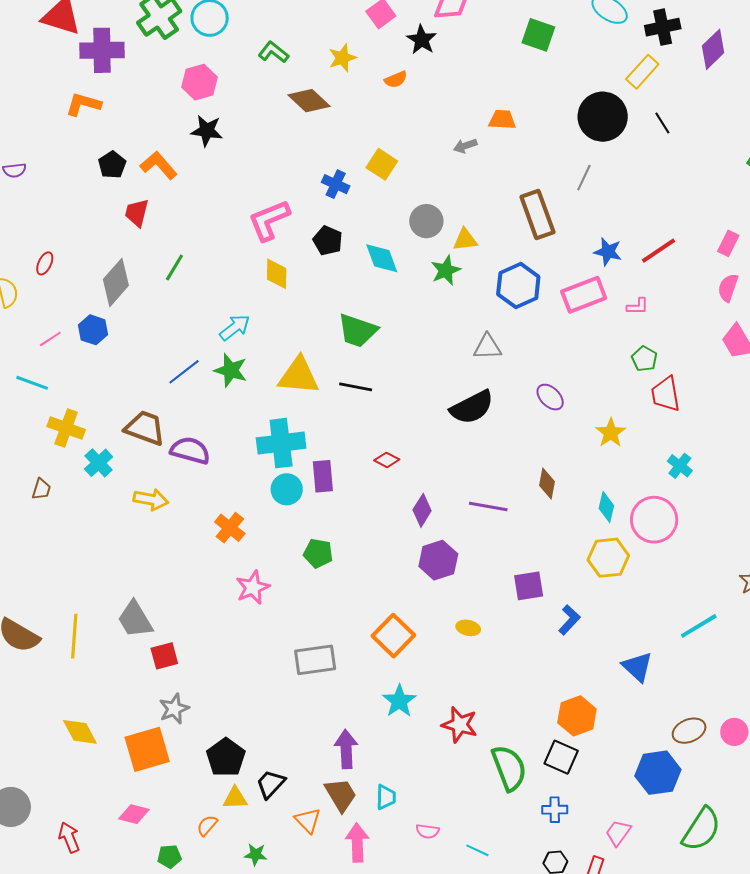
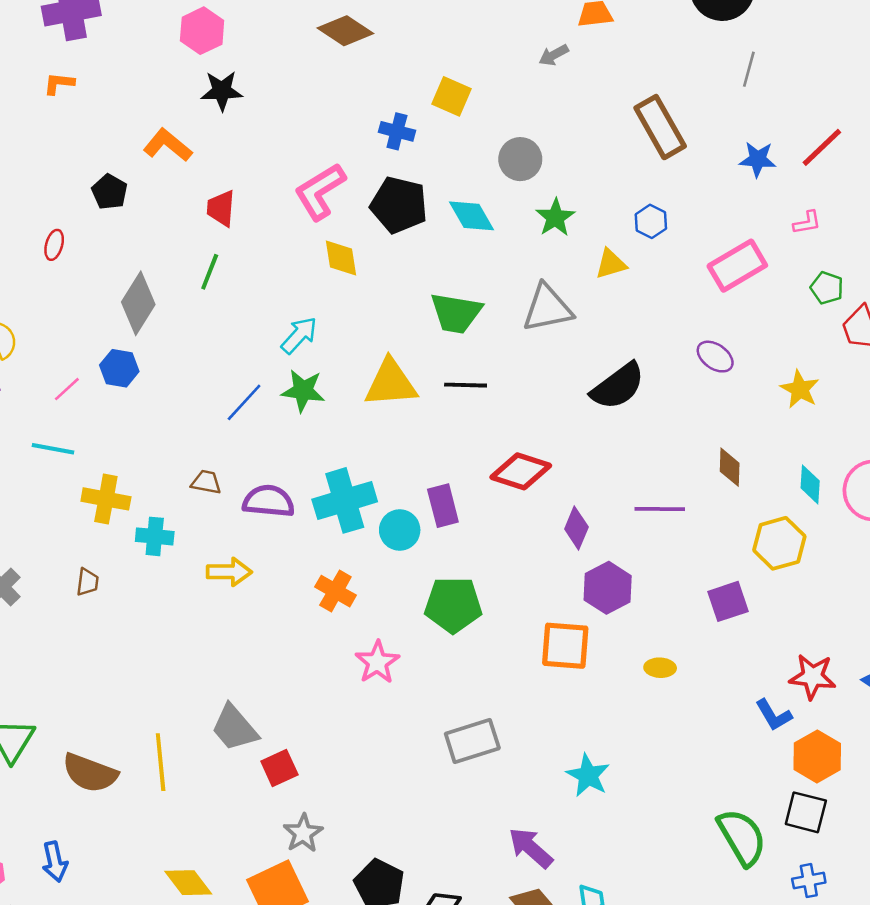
orange L-shape: (83, 104) -> (59, 83), size x0.7
black pentagon: (112, 165) -> (110, 192), moved
gray line: (584, 178) -> (749, 69), moved
red trapezoid: (137, 213) -> (221, 208), moved
yellow triangle: (465, 240) -> (611, 264), moved
black pentagon: (328, 241) -> (399, 205), size x1.5
red ellipse: (45, 263) -> (54, 245), moved
blue hexagon: (518, 286) -> (651, 221), size x0.6
pink rectangle: (584, 295) -> (737, 266), moved
gray triangle: (487, 347) -> (547, 308), moved, size x1.4
brown trapezoid: (145, 428) -> (206, 482), size x0.6
cyan cross: (281, 443) -> (345, 500), moved
red diamond: (387, 460) -> (521, 471), size x1.8
cyan cross: (99, 463) -> (155, 536), turned -32
green pentagon: (318, 553) -> (453, 605), size x1.5
yellow hexagon: (608, 558) -> (779, 543), moved
blue L-shape: (569, 620) -> (774, 715), moved, turned 116
orange square: (393, 636) -> (565, 646), moved, turned -30
red star: (460, 725) -> (813, 677), moved
purple arrow: (346, 749) -> (531, 848), turned -36

